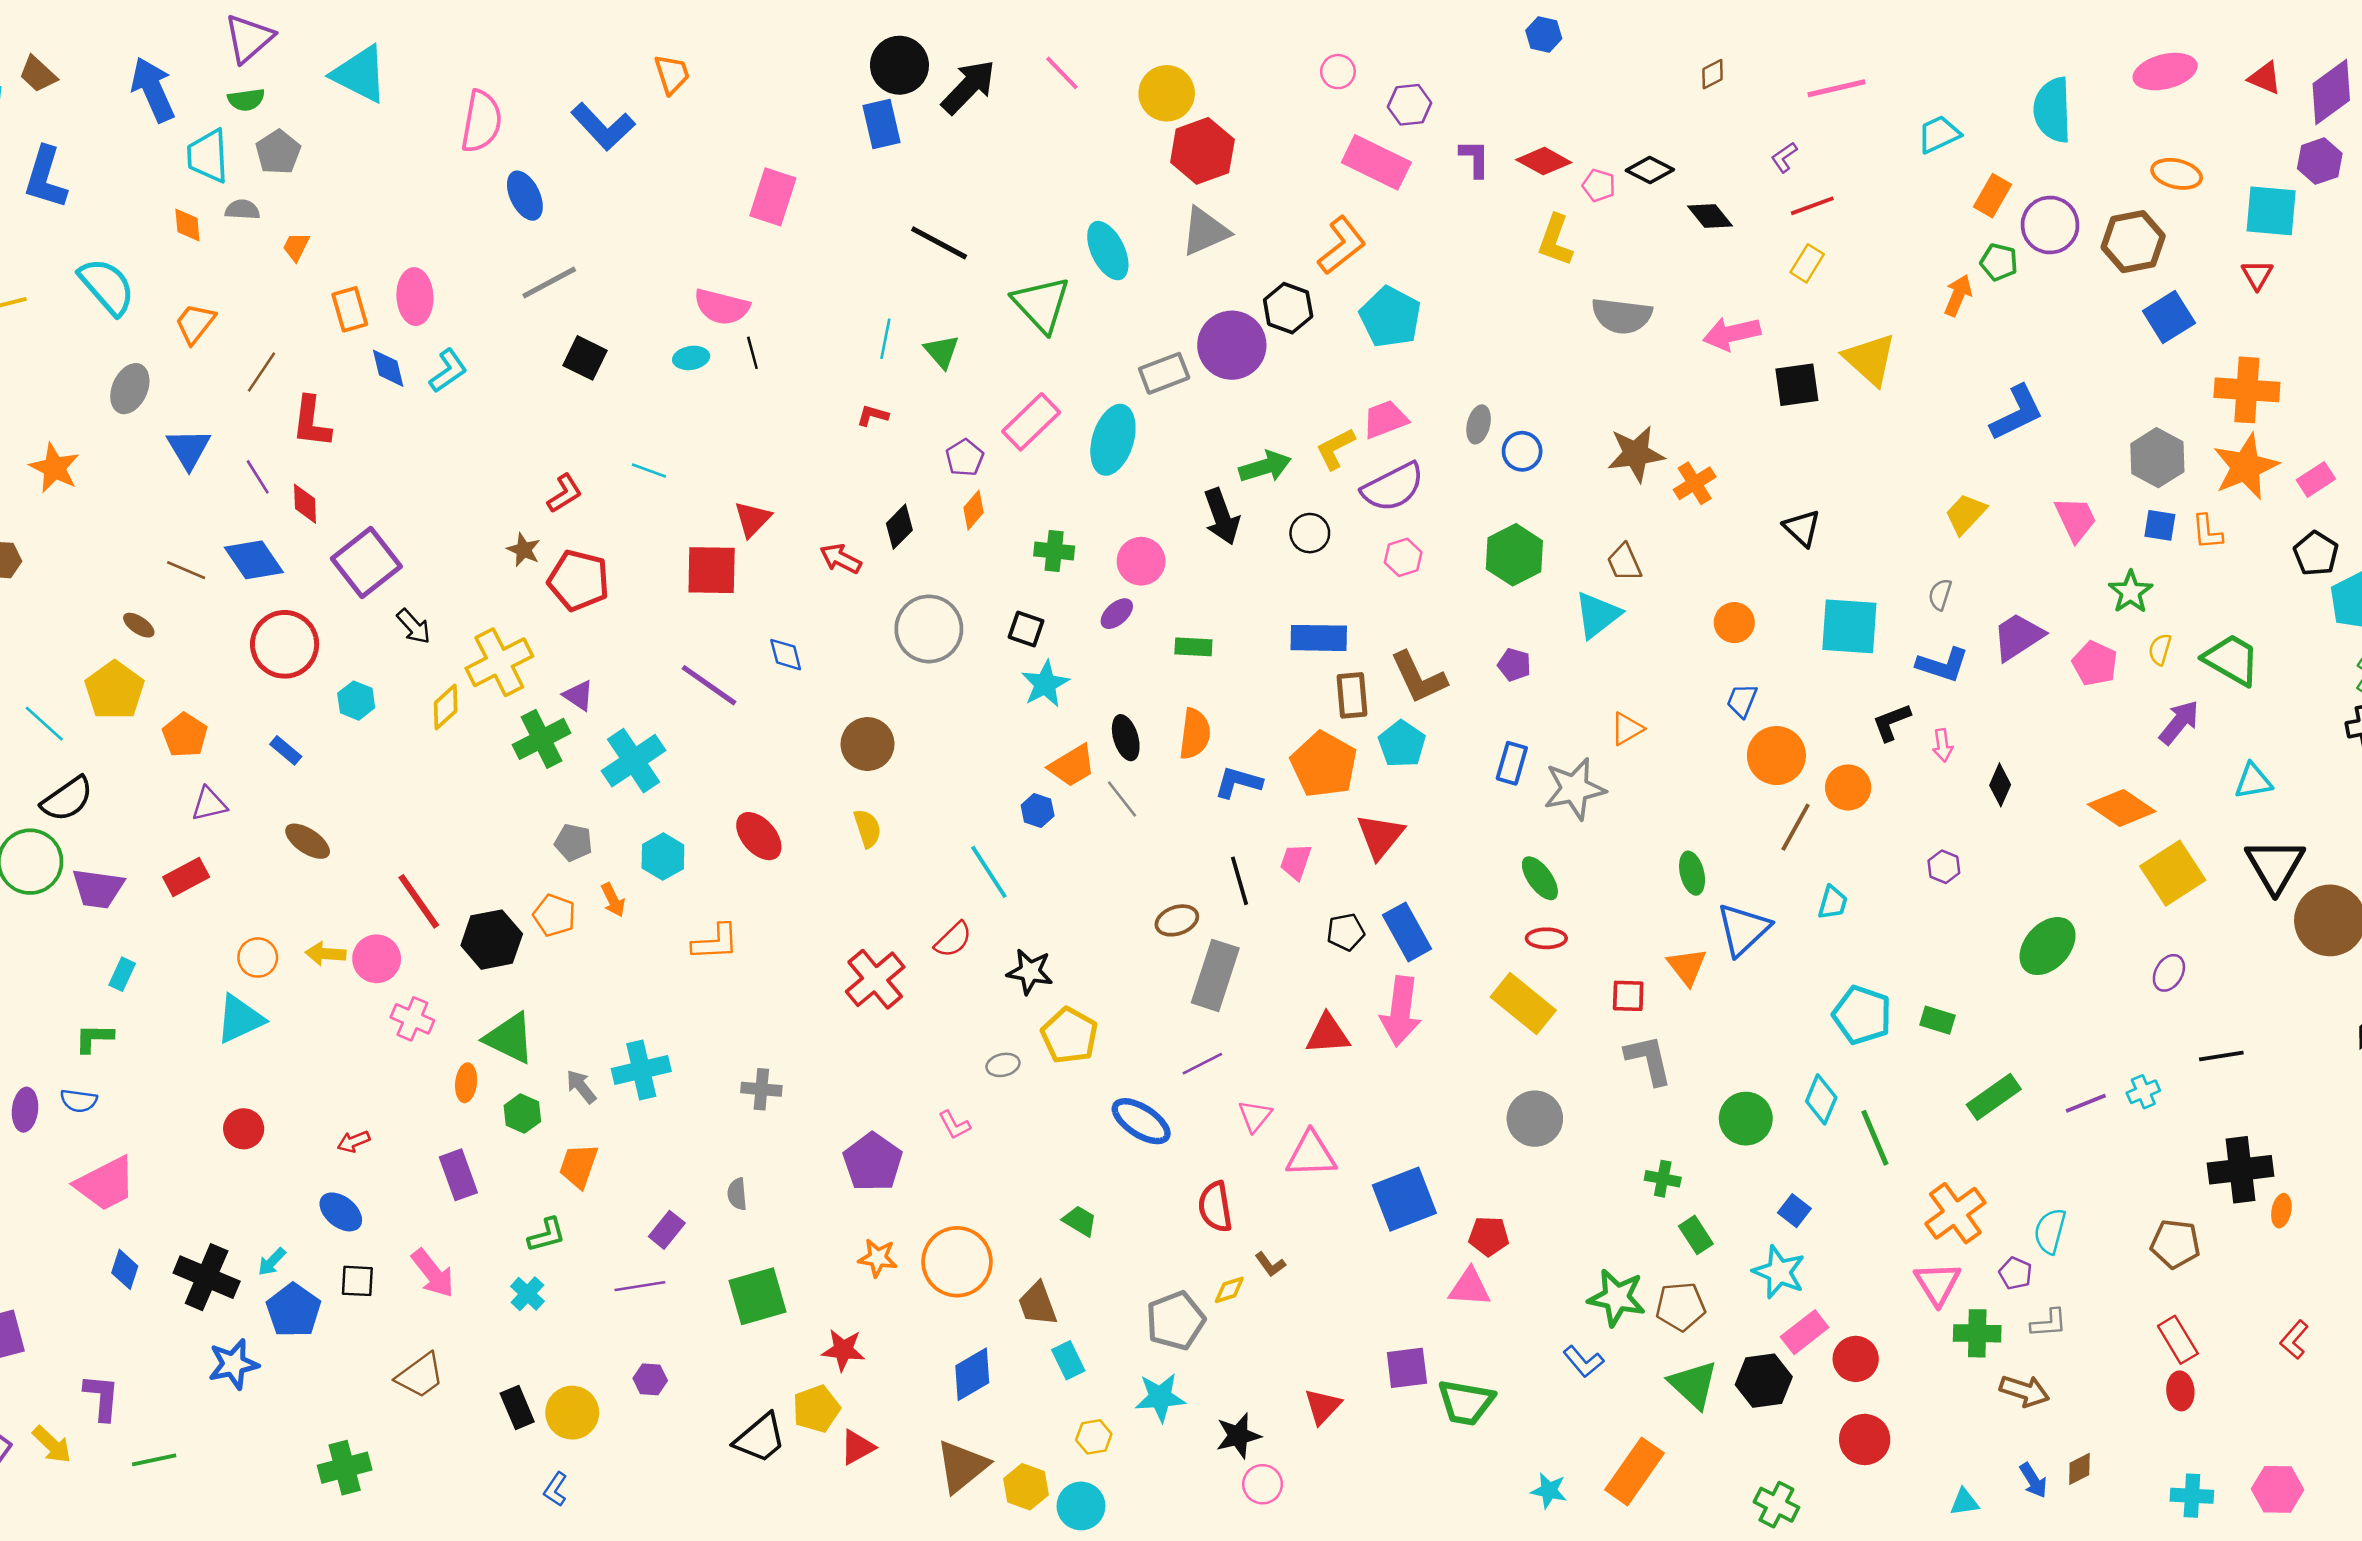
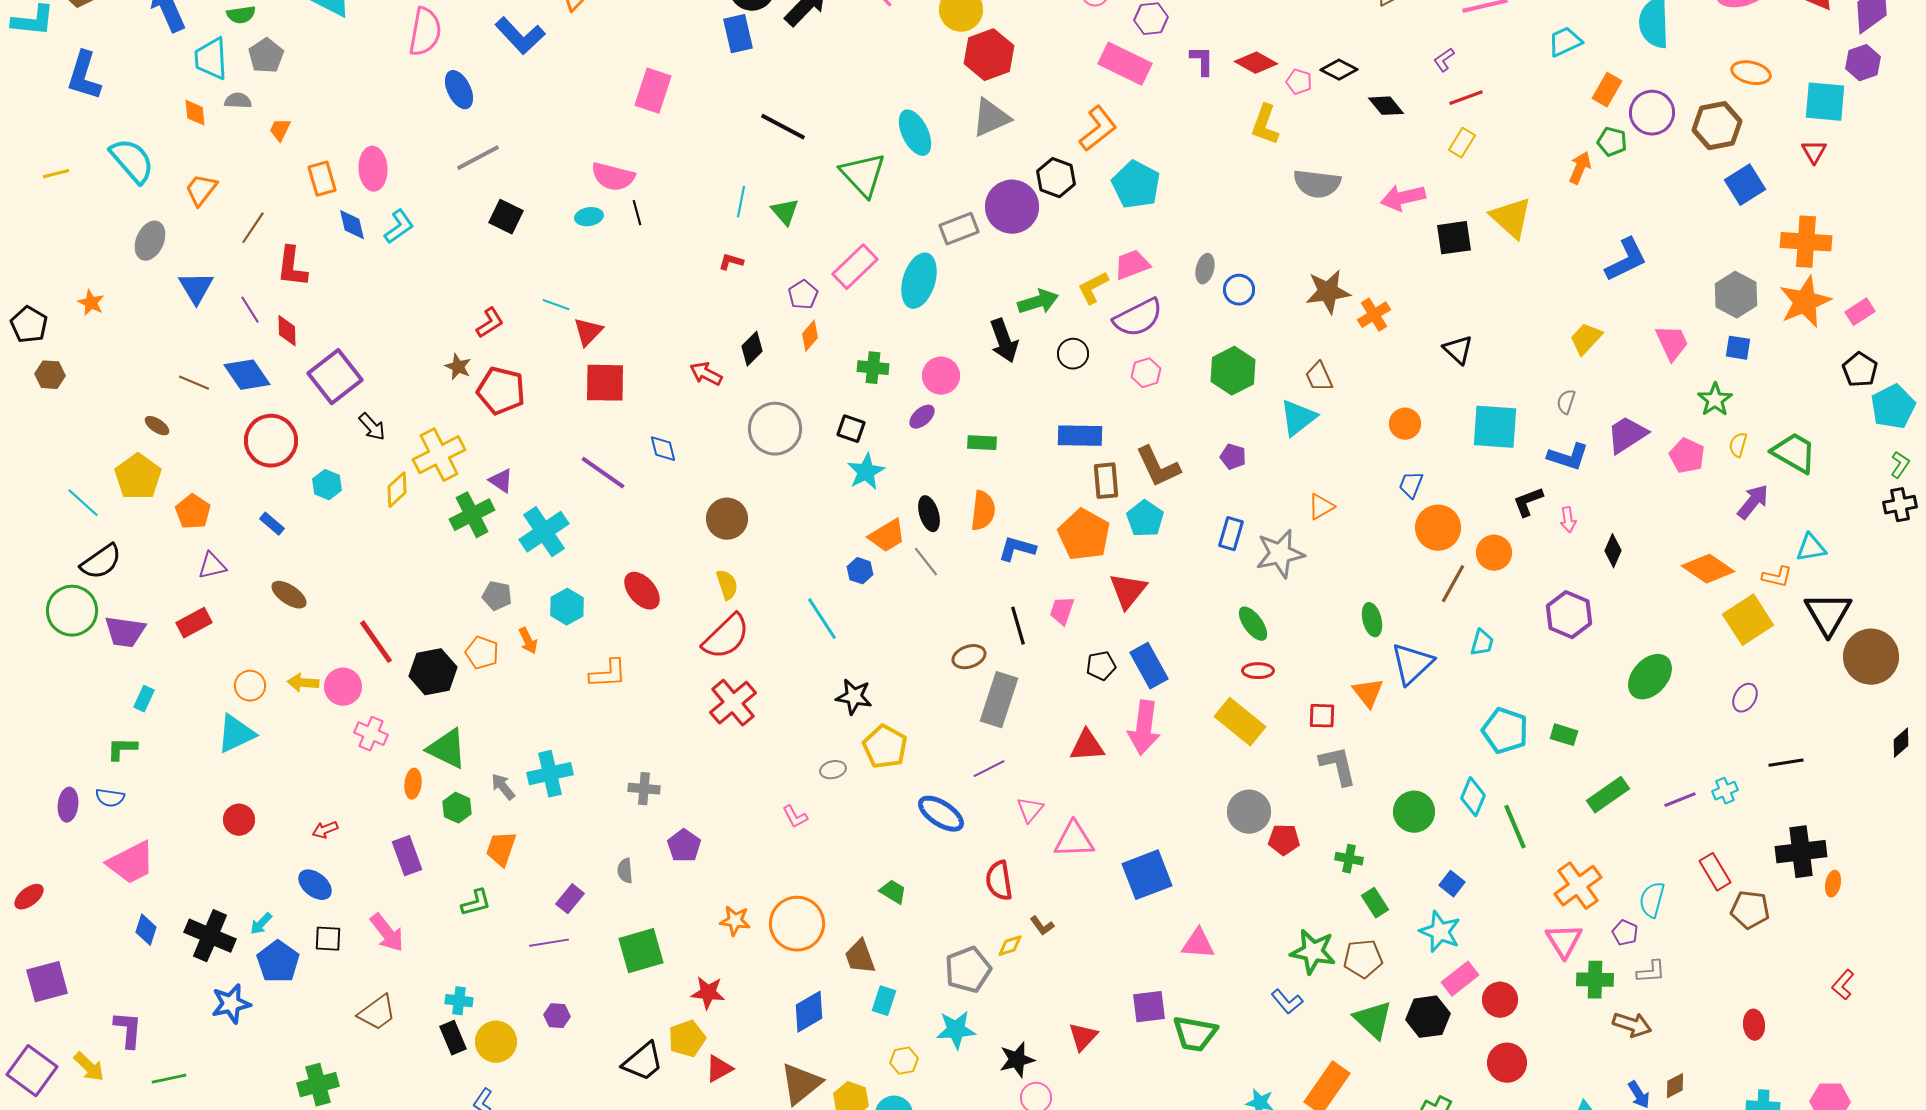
orange star: (54, 468) -> (91, 303), size x0.7
red triangle: (752, 519) -> (588, 332), moved
orange L-shape: (2207, 532) -> (1777, 577), moved, turned -72
purple hexagon: (1944, 867) -> (1569, 615), size x1.8
red semicircle: (953, 940) -> (726, 637), moved, size x1.6
purple pentagon: (873, 1162) -> (684, 846), moved, size x0.7
red pentagon: (1489, 1236) -> (1284, 840), moved
cyan cross: (527, 1294) -> (459, 1001), moved, turned -36
red rectangle: (2178, 1340) -> (1715, 872), moved
cyan rectangle: (1068, 1360) -> (884, 1001), turned 44

